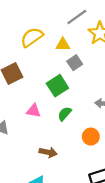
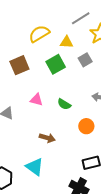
gray square: (75, 63) -> (85, 60), moved
green square: (57, 86) -> (56, 64), moved
green semicircle: (65, 114) -> (64, 104), turned -104

